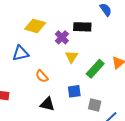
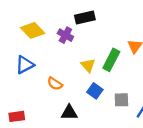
yellow diamond: (35, 26) -> (33, 30), turned 45
yellow triangle: (72, 57) -> (88, 65), moved
blue square: (74, 91) -> (95, 91), turned -32

